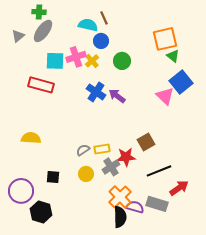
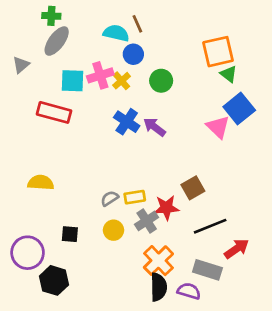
gray triangle: (18, 36) -> (21, 65), moved
purple semicircle: (135, 207) -> (189, 291), moved

